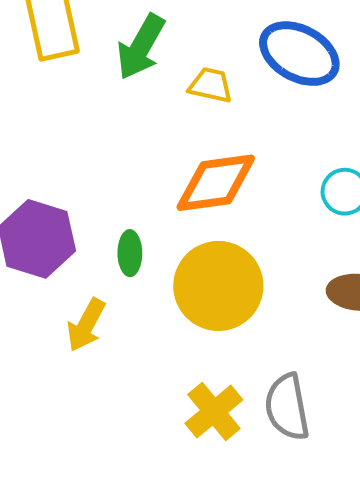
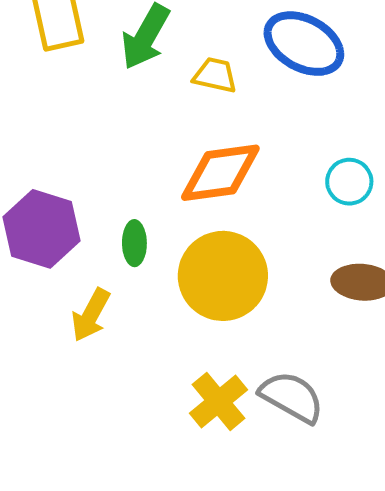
gray semicircle: (287, 407) -> (292, 397), turned 130

